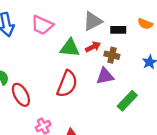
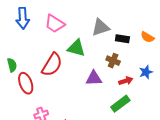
red arrow: (93, 47) -> (126, 81), moved
purple triangle: (105, 76) -> (94, 78), moved
red semicircle: (67, 84) -> (52, 65), moved

